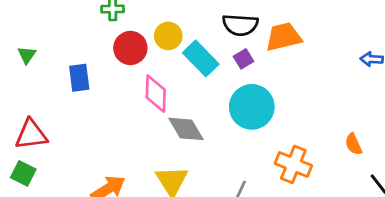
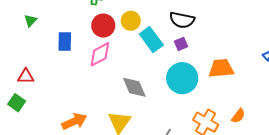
orange trapezoid: (284, 37) -> (221, 68), moved
pink diamond: (156, 94) -> (100, 54), moved, turned 52
red triangle: (31, 135) -> (26, 76), size x0.7
orange semicircle: (353, 144) -> (238, 116), moved, turned -126

